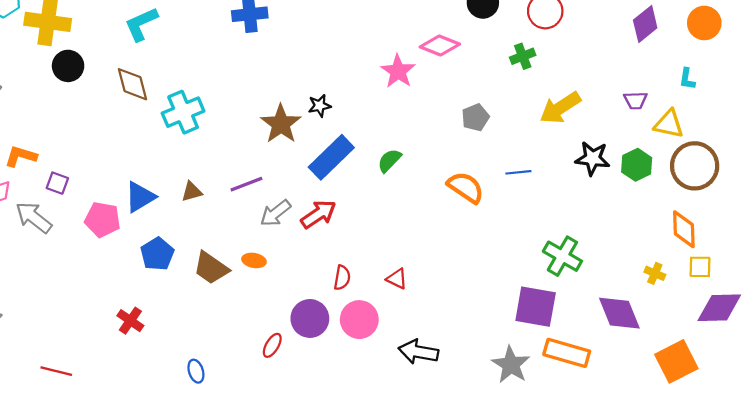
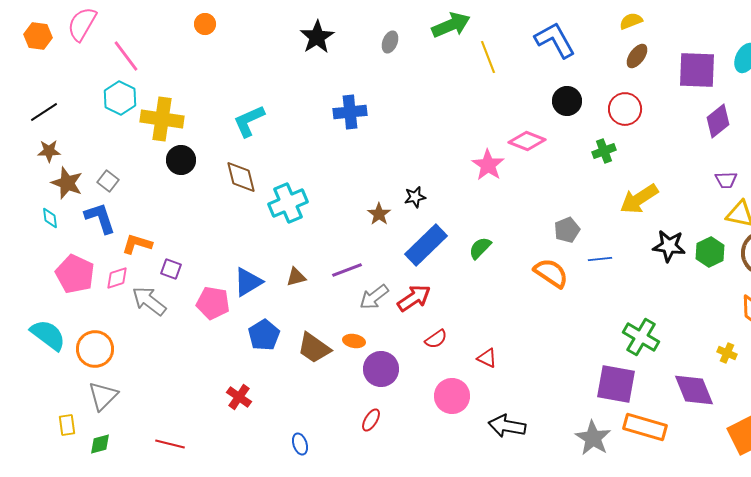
purple trapezoid: (635, 100) -> (726, 180), moved
gray pentagon: (475, 118) -> (567, 230), moved
brown star: (281, 124) -> (379, 214), size x0.6
red semicircle: (342, 278) -> (436, 339), moved, turned 45
purple circle: (310, 318) -> (381, 369), moved

